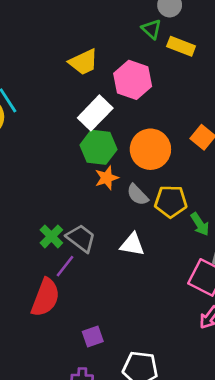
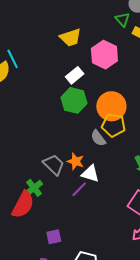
white rectangle: (95, 113) -> (75, 75), size x0.7
orange star: (107, 178) -> (76, 161), moved, turned 30
yellow pentagon: (171, 201) -> (114, 125), moved
green cross: (51, 236) -> (34, 188), moved
purple line: (65, 266) -> (79, 189), moved

